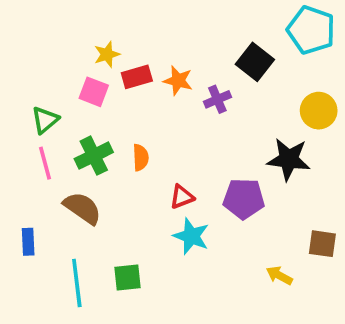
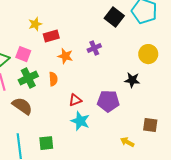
black square: (255, 62) -> (114, 17), moved
orange star: (178, 81) -> (65, 56), moved
pink square: (94, 92) -> (23, 54), moved
black star: (289, 159) -> (132, 80), size x0.7

